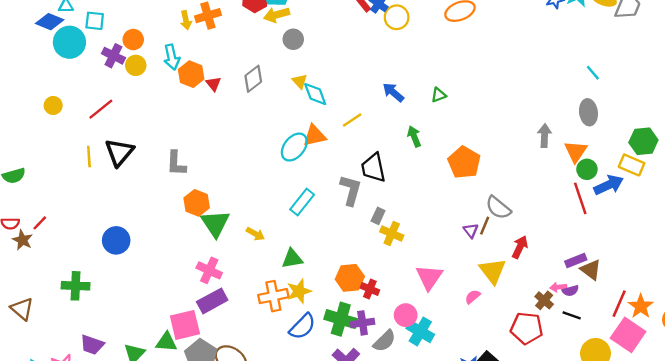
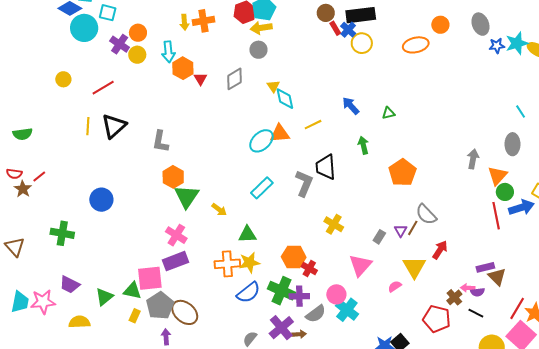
gray circle: (293, 39) -> (258, 50), moved
gray rectangle: (378, 216) -> (379, 237), moved

